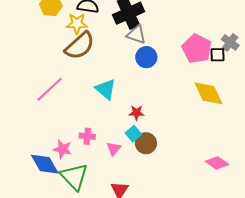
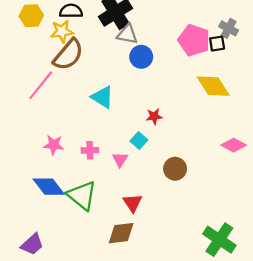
pink line: (50, 89) -> (41, 85), moved
red star: (136, 113) -> (154, 116), moved
brown circle: (146, 143) -> (175, 169), moved
pink star: (63, 149) -> (54, 145), moved
pink diamond: (217, 163) -> (234, 145), moved

